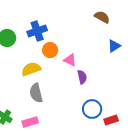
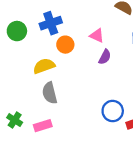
pink triangle: (70, 60) -> (97, 36), moved
purple semicircle: (82, 77) -> (105, 57), moved, turned 40

